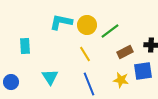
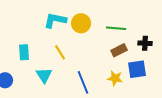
green line: (110, 31) -> (116, 28), moved, turned 42
cyan rectangle: (25, 46) -> (24, 52), moved
yellow line: (85, 54) -> (60, 52), moved

